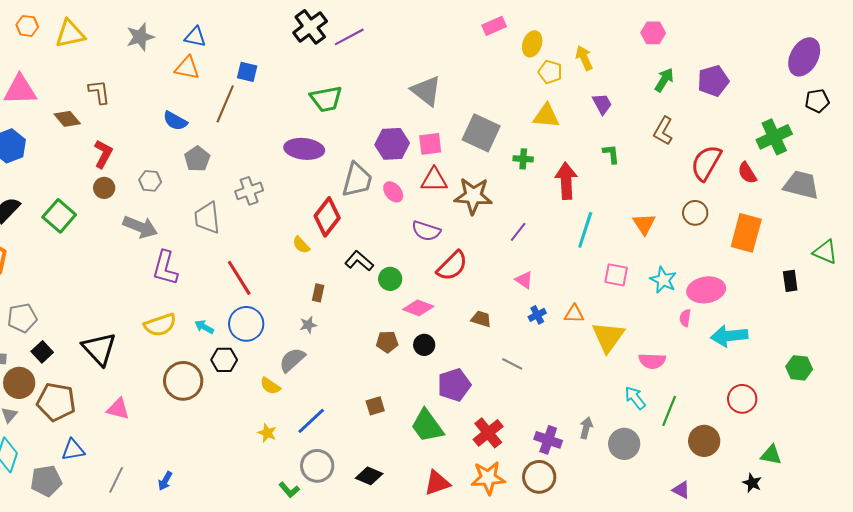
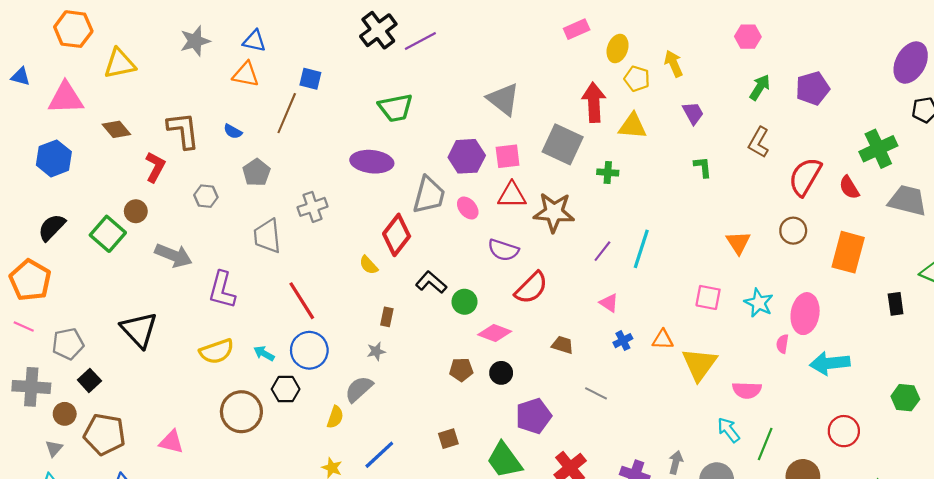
orange hexagon: (27, 26) -> (73, 29), size x1.6
yellow triangle: (70, 34) -> (120, 64), moved
brown L-shape: (99, 92) -> (183, 130), moved, size x1.4
blue semicircle: (175, 121) -> (233, 131), size x0.7
red arrow: (566, 181) -> (594, 102), moved
brown circle: (104, 188) -> (136, 211), moved
gray arrow: (140, 227) -> (174, 255), moved
cyan line: (585, 230) -> (641, 249), moved
pink ellipse: (706, 290) -> (805, 314), turned -72
black triangle: (99, 349) -> (139, 330), moved
brown circle: (19, 383) -> (65, 414), size x0.7
yellow semicircle: (270, 386) -> (335, 417), turned -105

